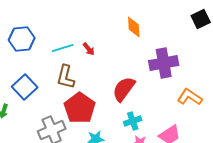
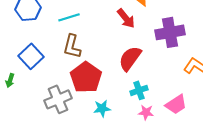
red arrow: (89, 49) -> (126, 18), moved, size x1.5

